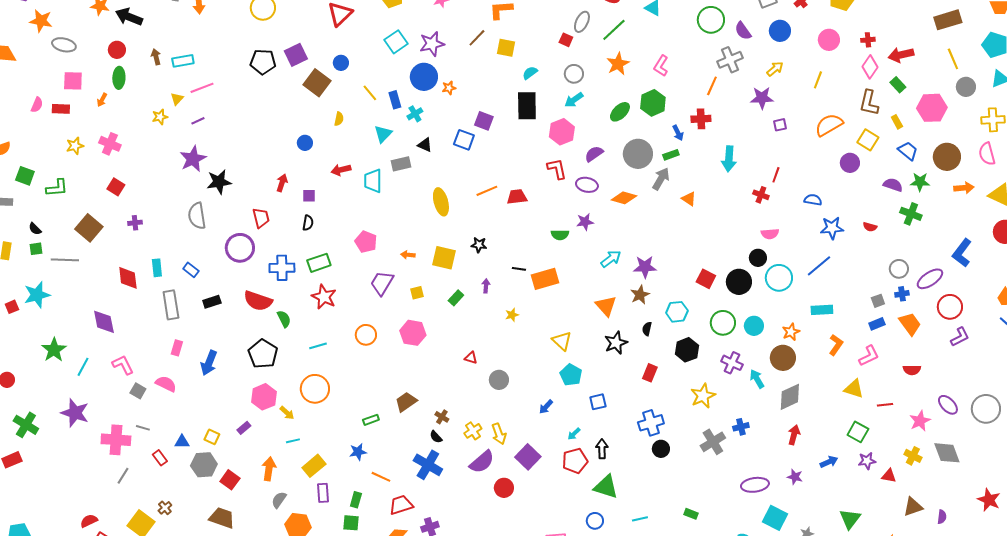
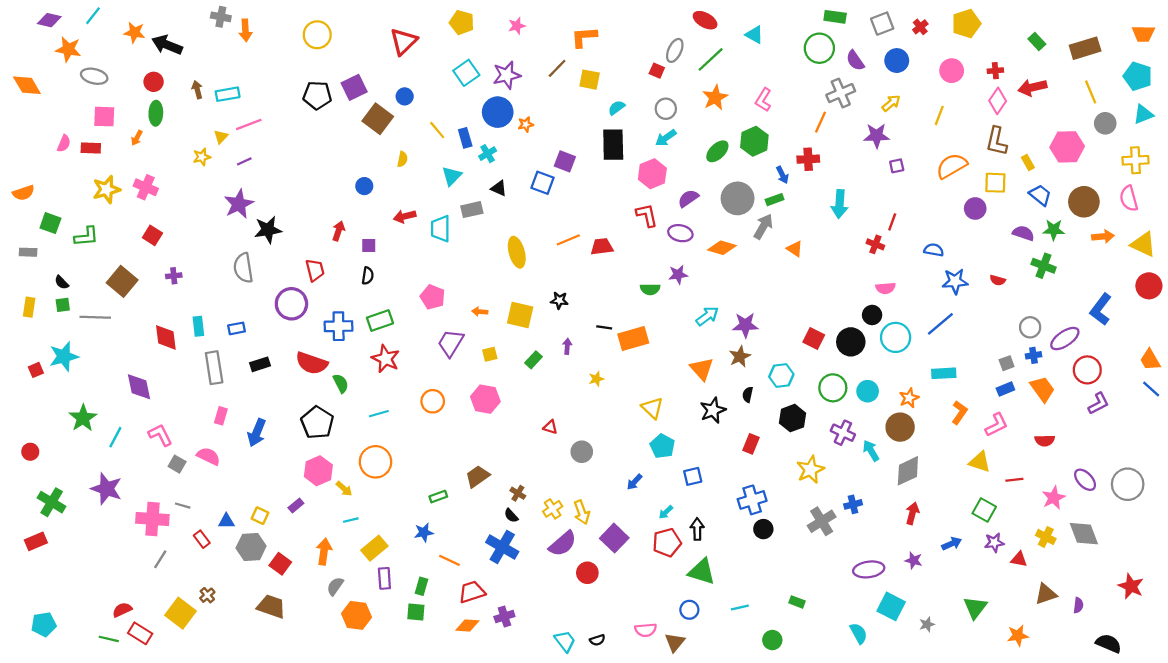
green rectangle: (898, 85) -> (1037, 41), moved
yellow square: (868, 140) -> (995, 183), turned -30
yellow star: (75, 146) -> (106, 189), size x1.4
blue rectangle: (191, 270) -> (237, 328), turned -49

